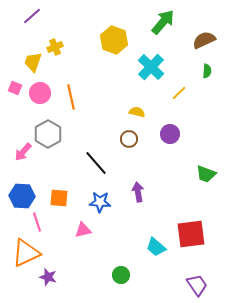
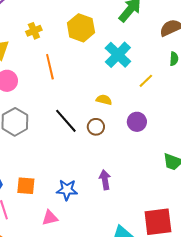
yellow cross: (55, 47) -> (34, 31), moved
orange line: (71, 97) -> (50, 67), moved
black line: (96, 163) -> (66, 121), moved

